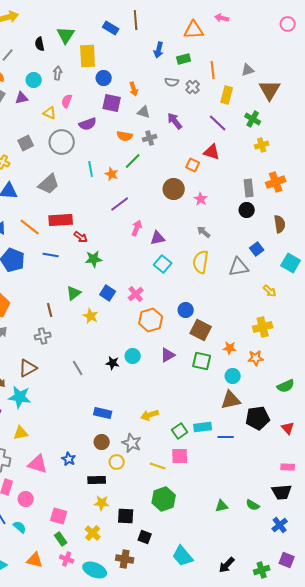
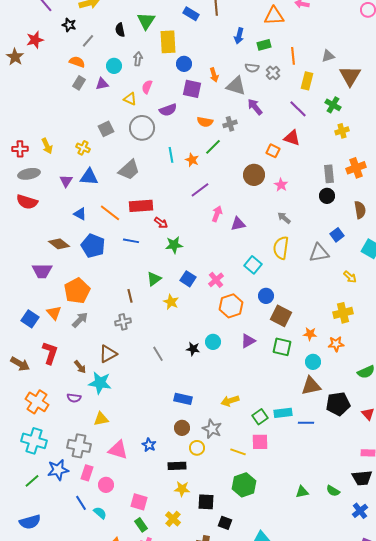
gray triangle: (144, 112) -> (236, 86), moved, size x1.5
cyan square: (163, 264) -> (253, 265), moved

